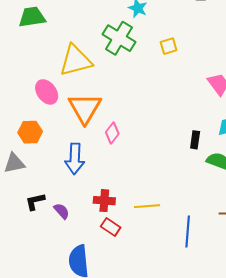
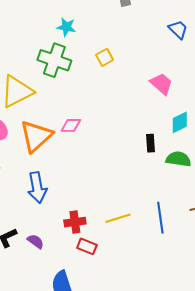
orange triangle: (85, 108) -> (36, 136), turned 30
pink diamond: (112, 133) -> (71, 125), moved, turned 65
blue line: (188, 232) -> (160, 218), moved

